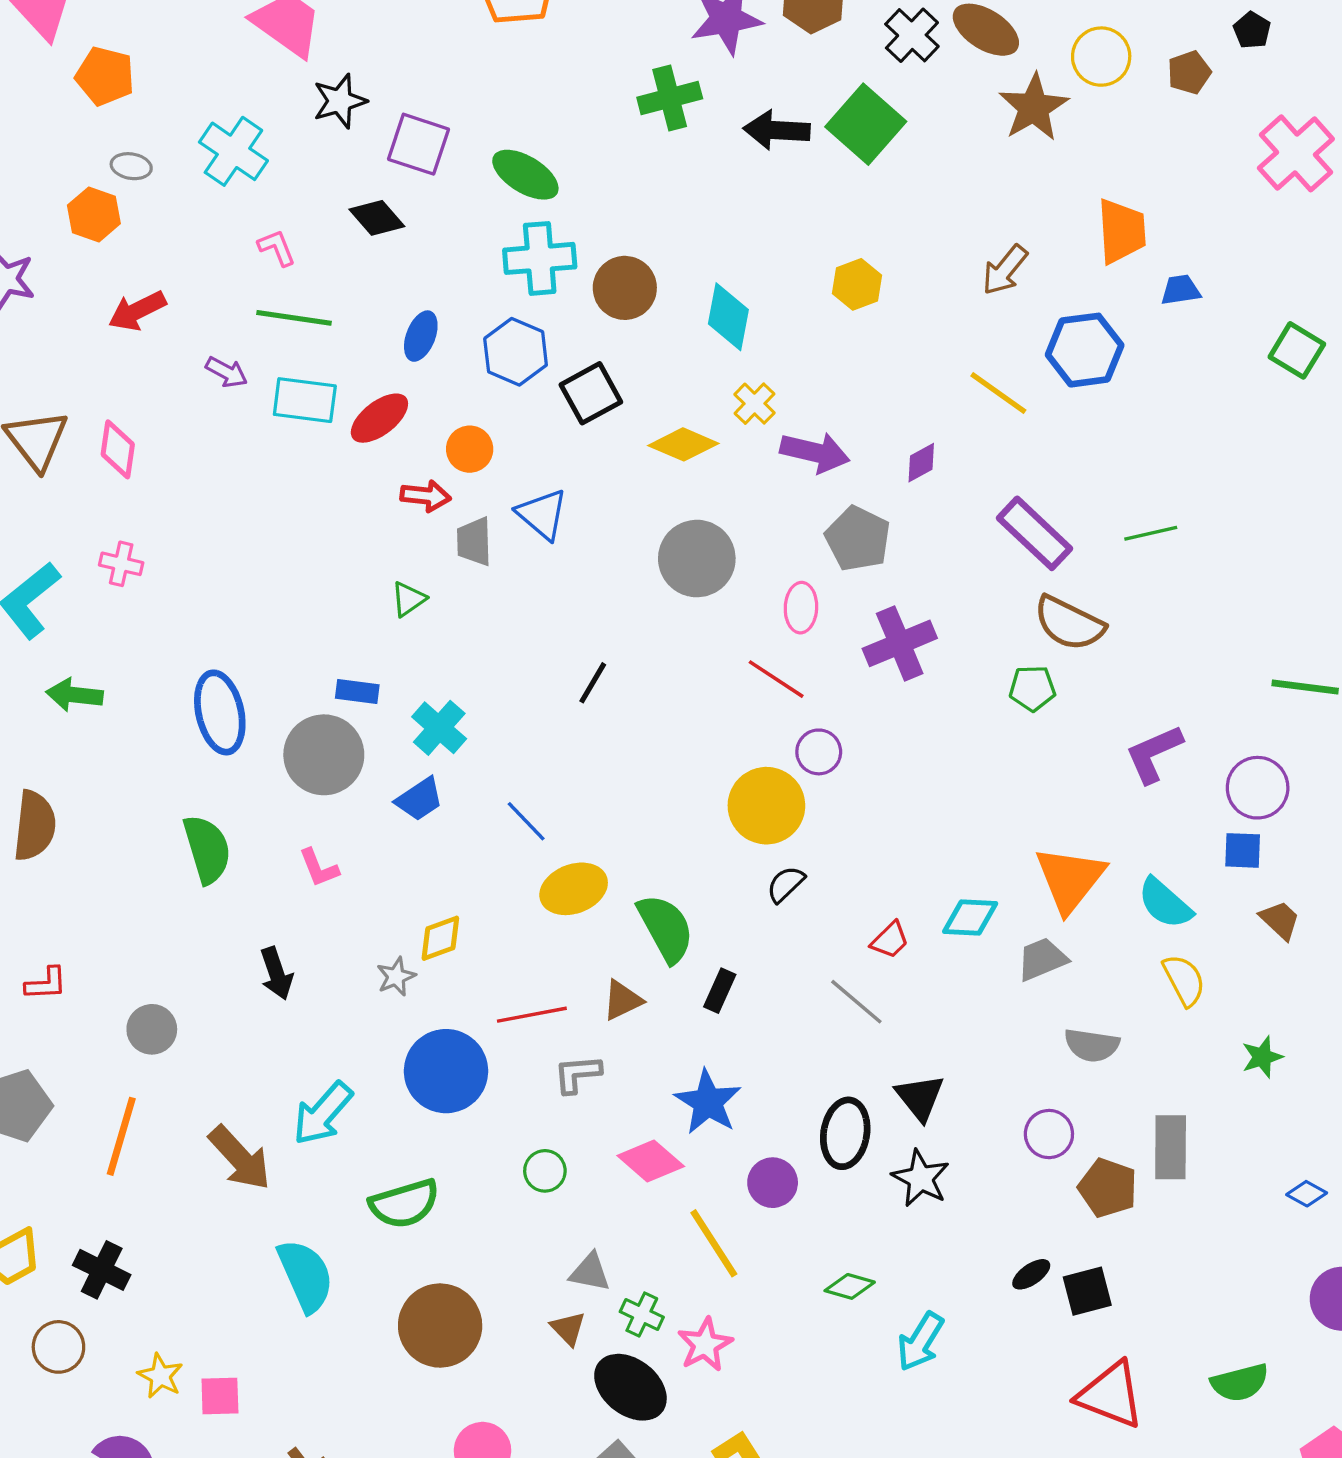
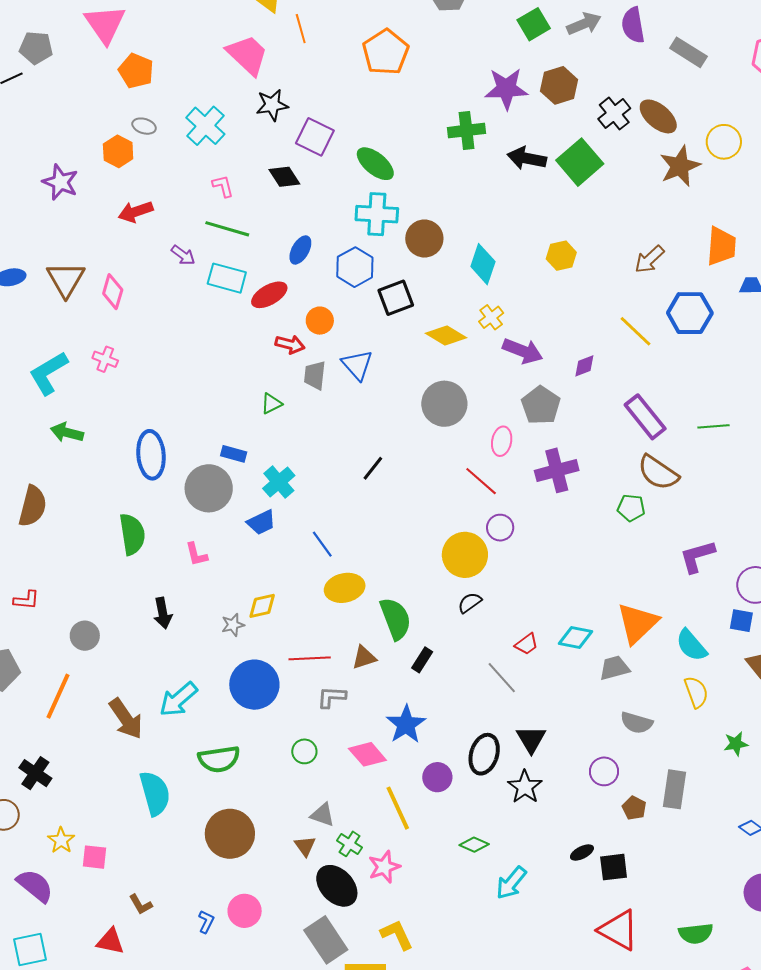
brown pentagon: (1108, 1188) -> (634, 808), size x0.7

